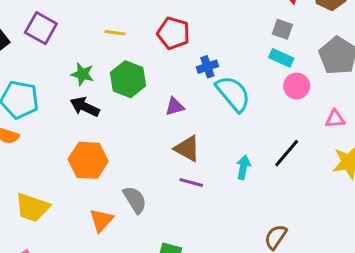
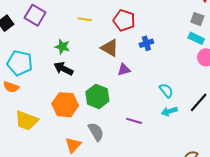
green hexagon: (128, 79) -> (97, 96), moved
cyan semicircle: (233, 94) -> (166, 91), moved, size x0.6
brown triangle: (187, 149) -> (110, 48), moved
cyan arrow: (243, 167) -> (169, 111), turned -119
yellow trapezoid: (32, 207) -> (27, 121), moved

